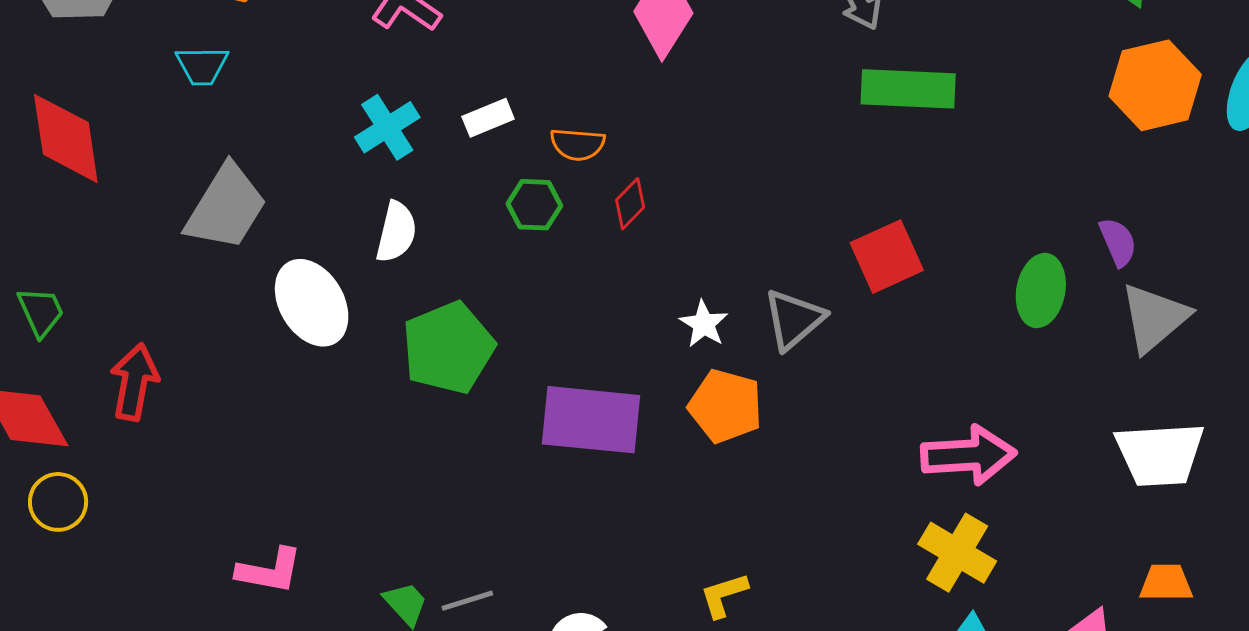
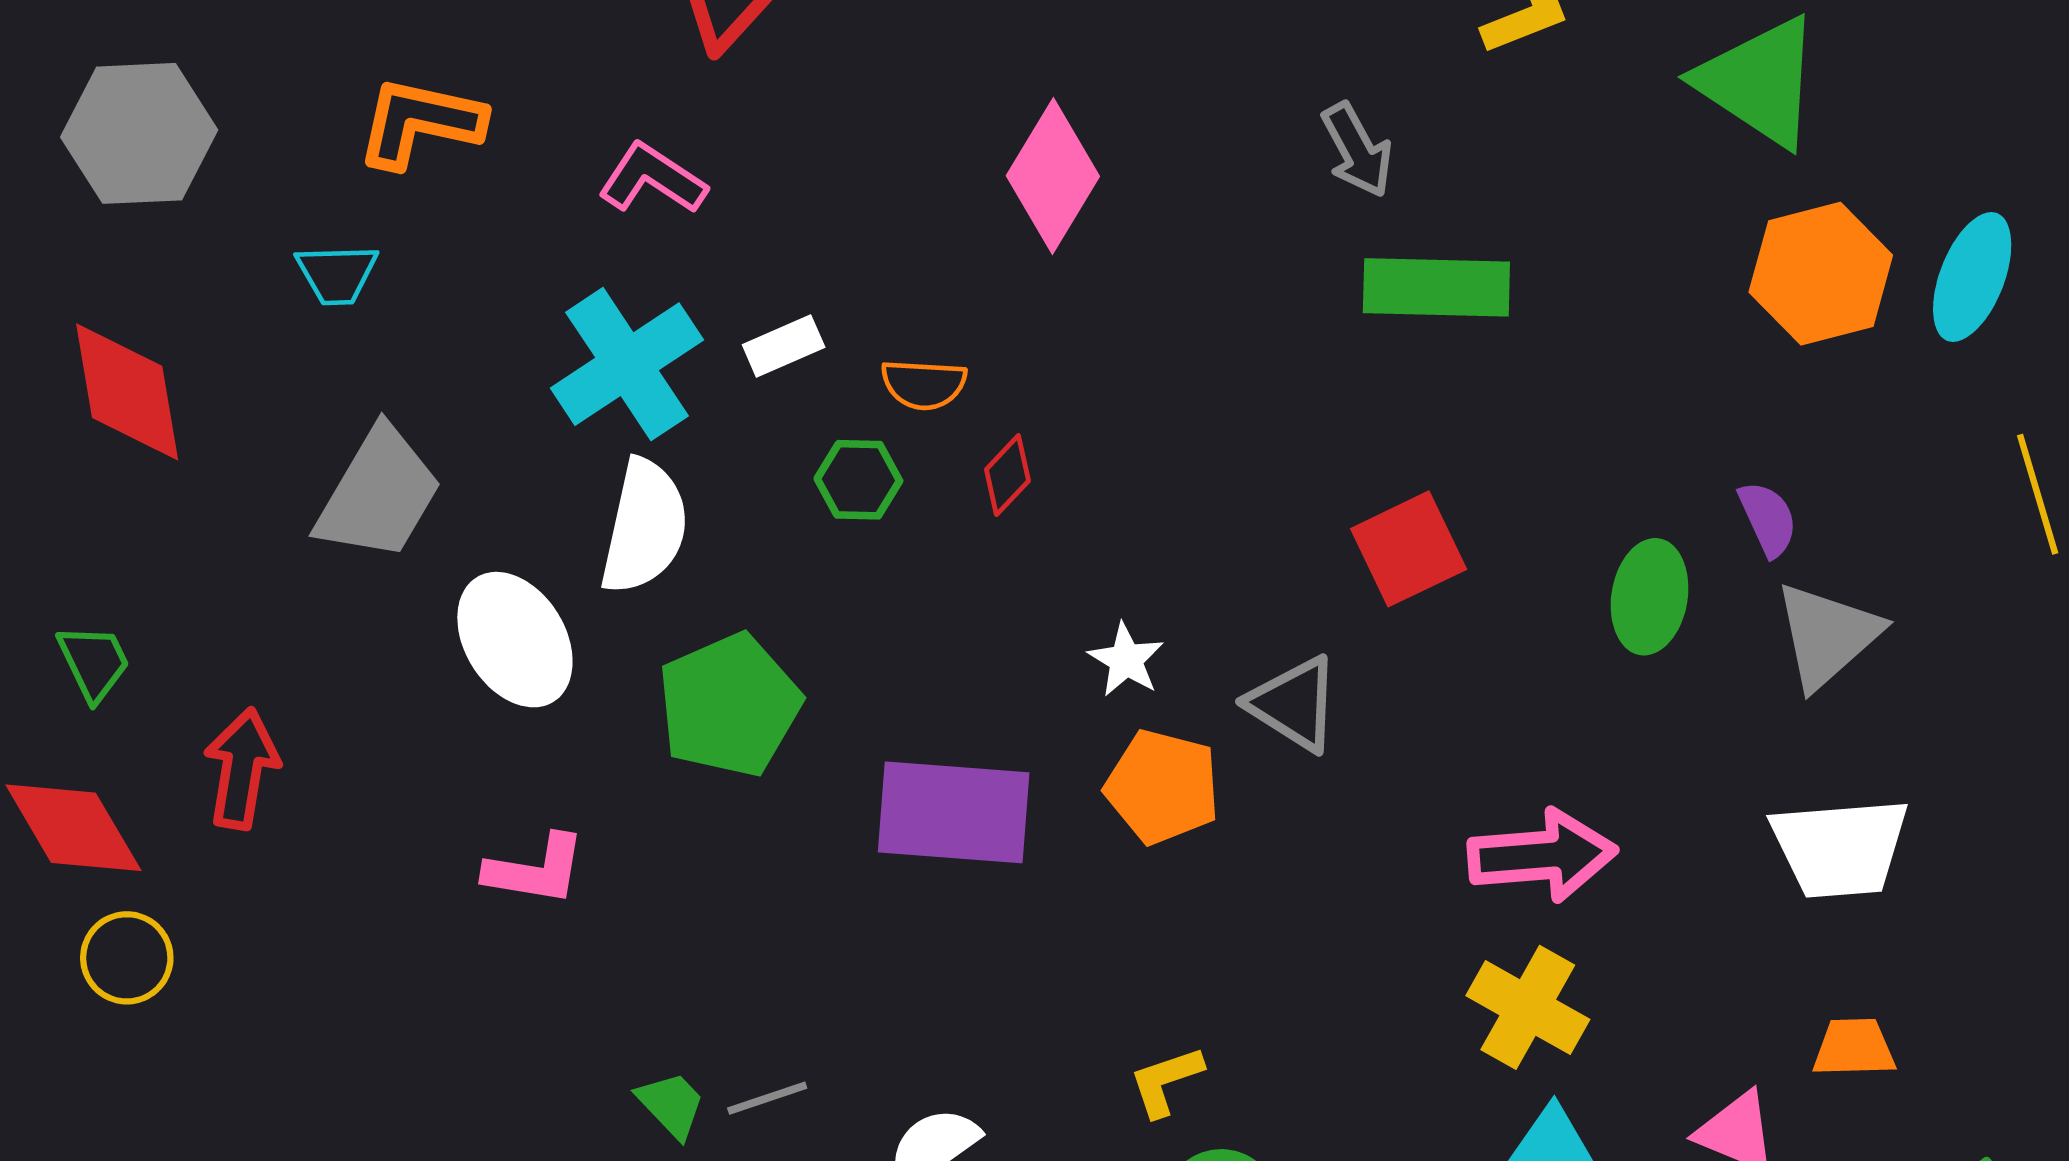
cyan cross: (387, 127) -> (627, 364), size x1.5
white semicircle: (396, 232) -> (644, 527), size x1.4
gray triangle: (794, 319) -> (1294, 704), moved, turned -46
pink L-shape: (270, 571) -> (535, 870), moved

